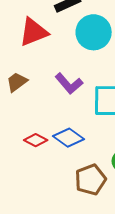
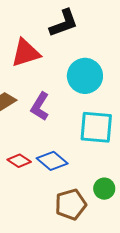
cyan circle: (94, 32) -> (85, 76), moved
purple L-shape: (69, 83) -> (40, 106), moved, turned 68

